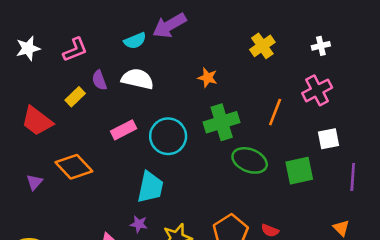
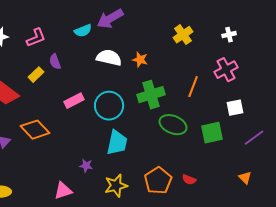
white semicircle: (138, 79) -> (109, 58), moved
purple line: (353, 177) -> (254, 138), turned 50
cyan trapezoid: (150, 187) -> (117, 143), moved
purple star: (139, 224) -> (86, 166), moved

